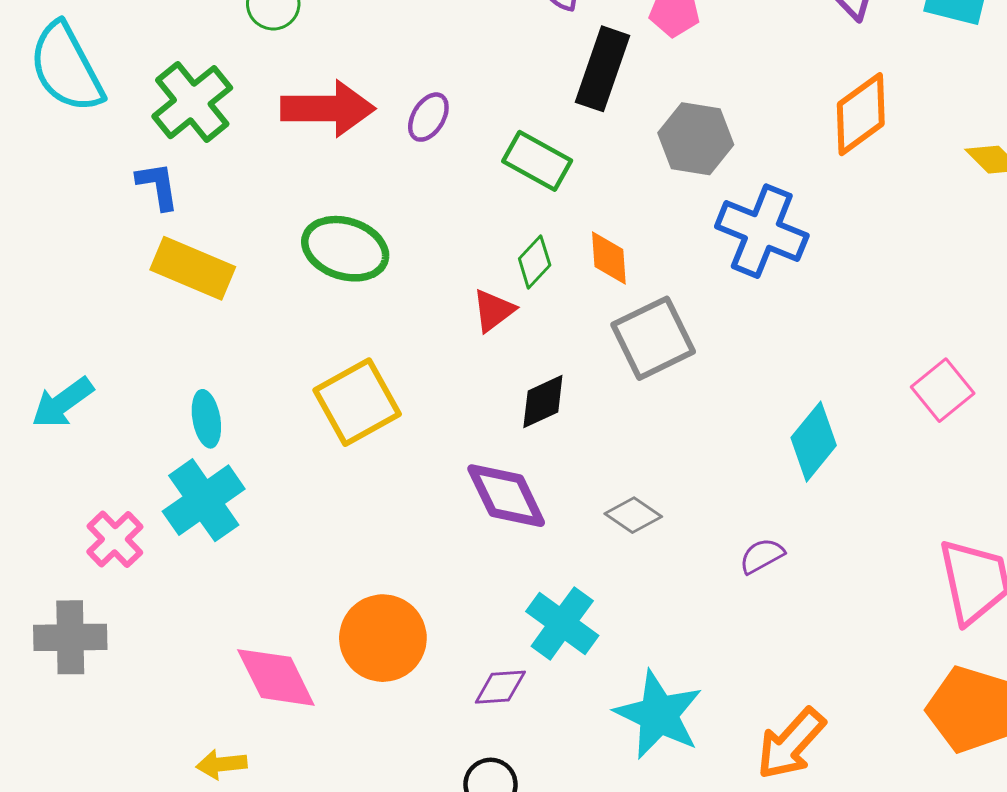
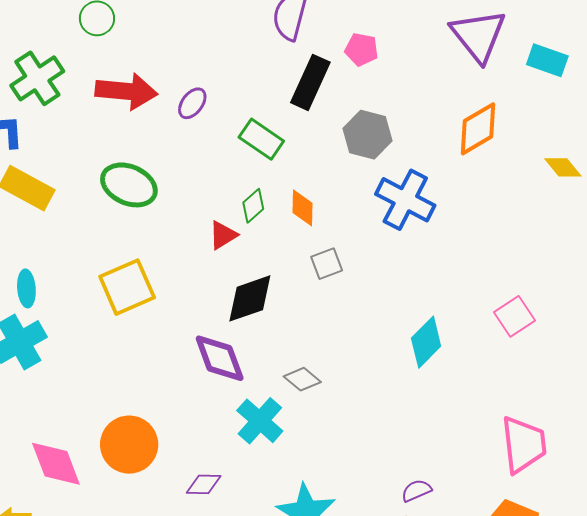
gray square: (653, 338) -> (327, 264), size x0.6
black diamond: (543, 402) -> (250, 298), size x1.4
purple semicircle: (762, 556) -> (416, 491), moved
cyan cross: (562, 623) -> (260, 421), moved

